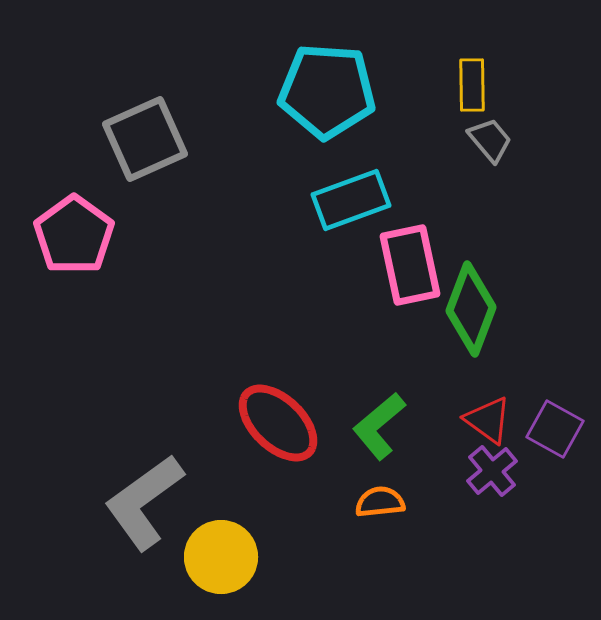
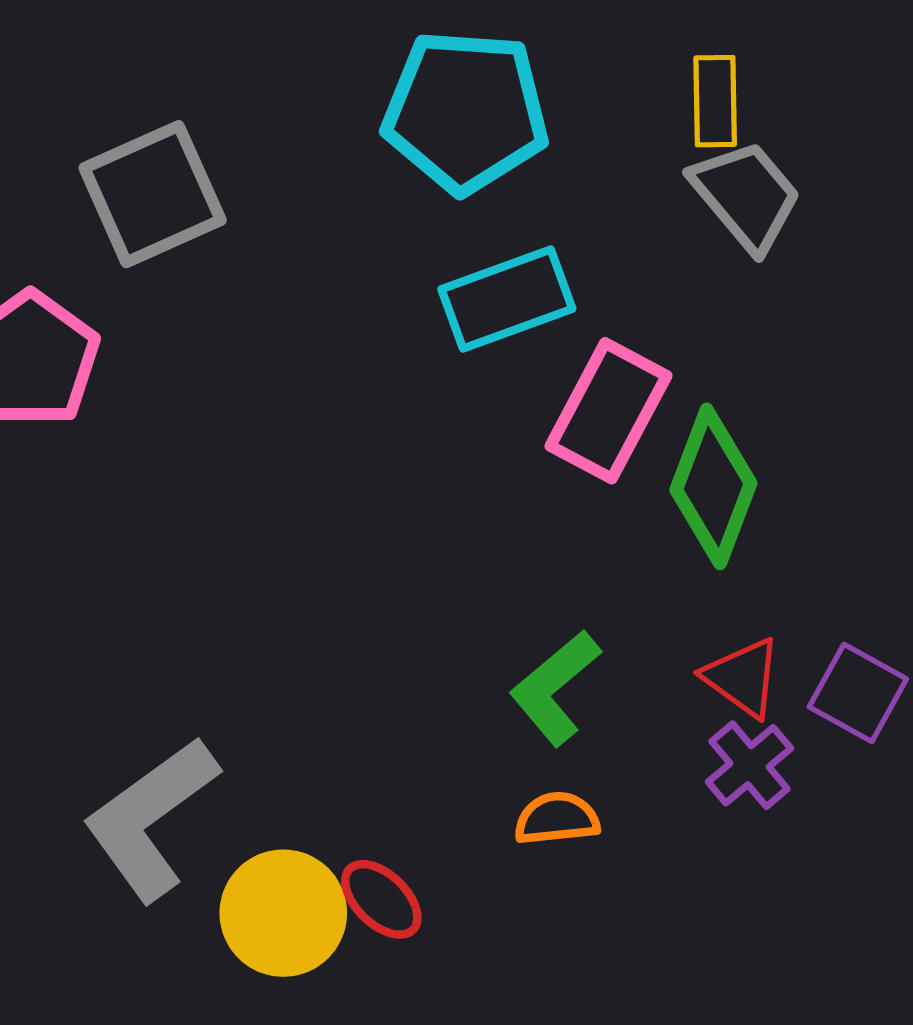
gray trapezoid: (490, 140) -> (746, 196), size x1.5
pink rectangle: (410, 265) -> (608, 411), turned 40
red ellipse: (278, 423) -> (381, 899), moved, size x0.6

